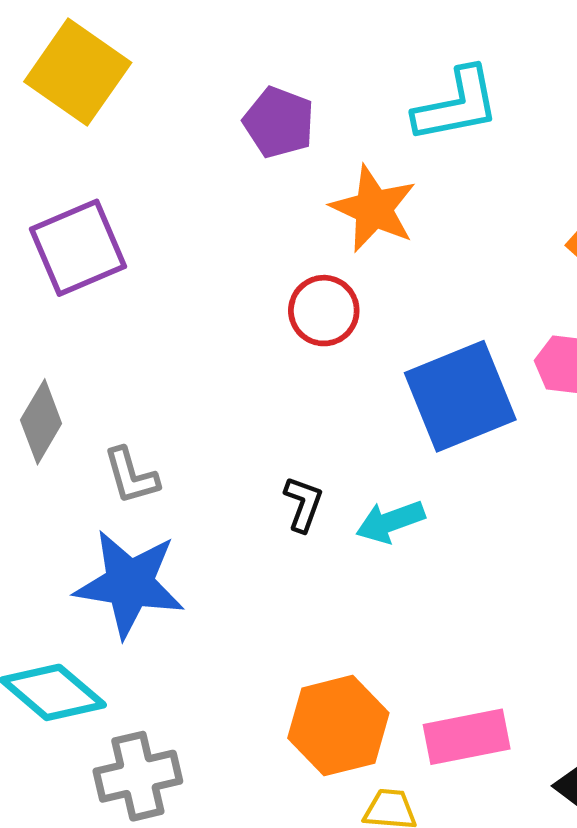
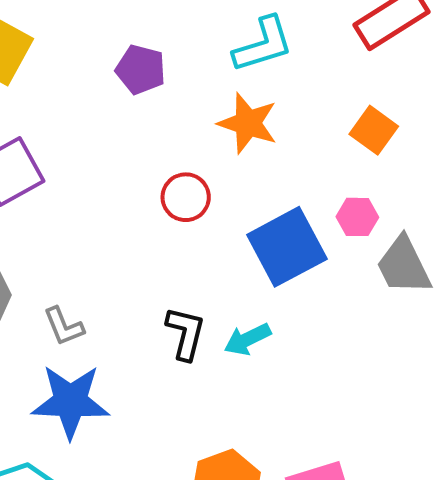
orange star: (374, 209) -> (248, 123), moved
black L-shape: (303, 504) -> (186, 333), size x1.4

